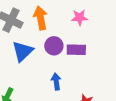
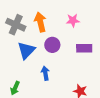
purple rectangle: (76, 50) -> (84, 48), moved
blue arrow: (56, 81) -> (45, 73), moved

